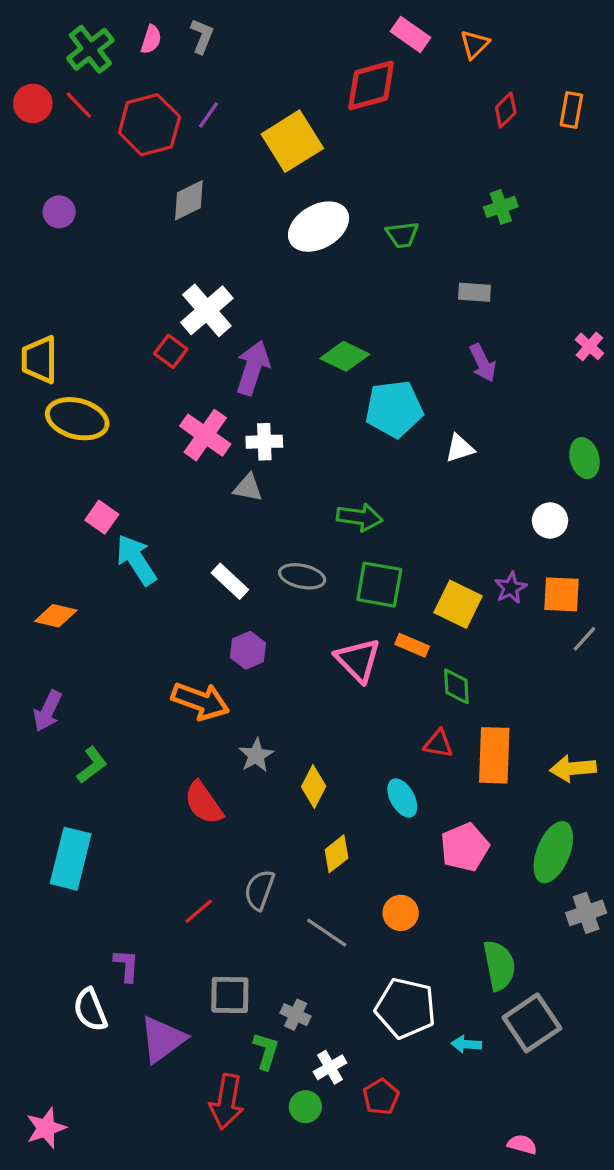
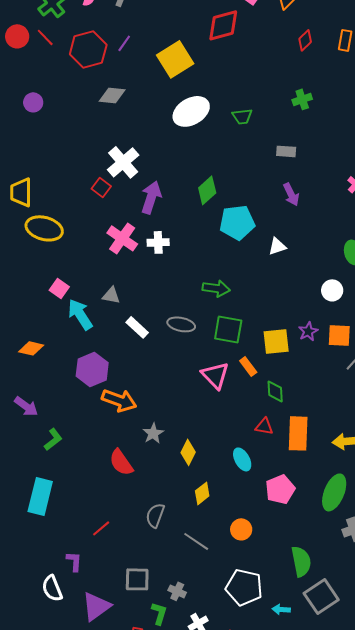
gray diamond: (189, 200) -> (112, 95), turned 32
green diamond: (345, 356) -> (207, 190), turned -68
gray triangle: (248, 488) -> (111, 295), moved
yellow square: (458, 604) -> (276, 341), turned -32
orange rectangle: (412, 645) -> (248, 366), turned 30
purple hexagon: (248, 650) -> (92, 369), moved, size x1.5
purple arrow: (48, 711) -> (26, 406), turned -80
red line: (199, 911) -> (101, 528), moved

